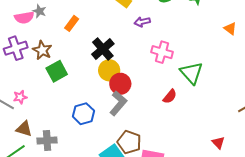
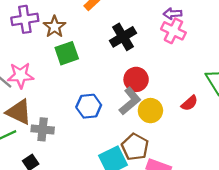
pink cross: (162, 52) -> (173, 31), moved
yellow circle: (109, 70) -> (150, 111), moved
pink star: (20, 97) -> (21, 75), size x1.6
brown triangle: (24, 129) -> (19, 112), size x1.4

